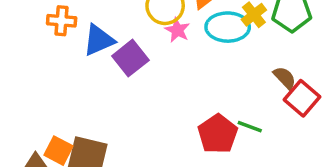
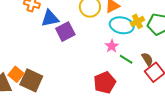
pink star: (177, 30) -> (112, 46), moved
green line: (250, 127) -> (126, 59), moved

